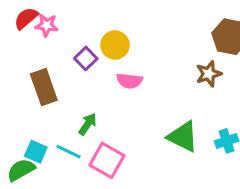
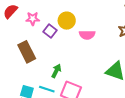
pink star: (47, 25) -> (33, 19), moved
pink semicircle: (129, 81) -> (87, 35), moved

